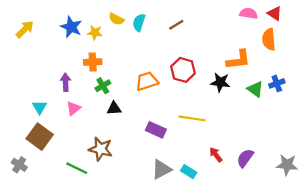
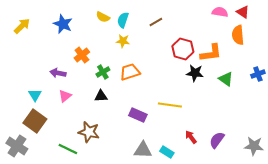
yellow star: (95, 33) -> (123, 41), moved
orange cross: (93, 62) -> (82, 55), turned -35
red hexagon: (183, 70) -> (183, 49), moved
purple arrow: (66, 82) -> (58, 73), turned -77
blue cross: (277, 83) -> (258, 74), moved
green cross: (103, 86) -> (103, 72), moved
gray cross: (19, 165) -> (17, 146), size x1.5
gray triangle: (162, 169) -> (143, 150), turned 30

